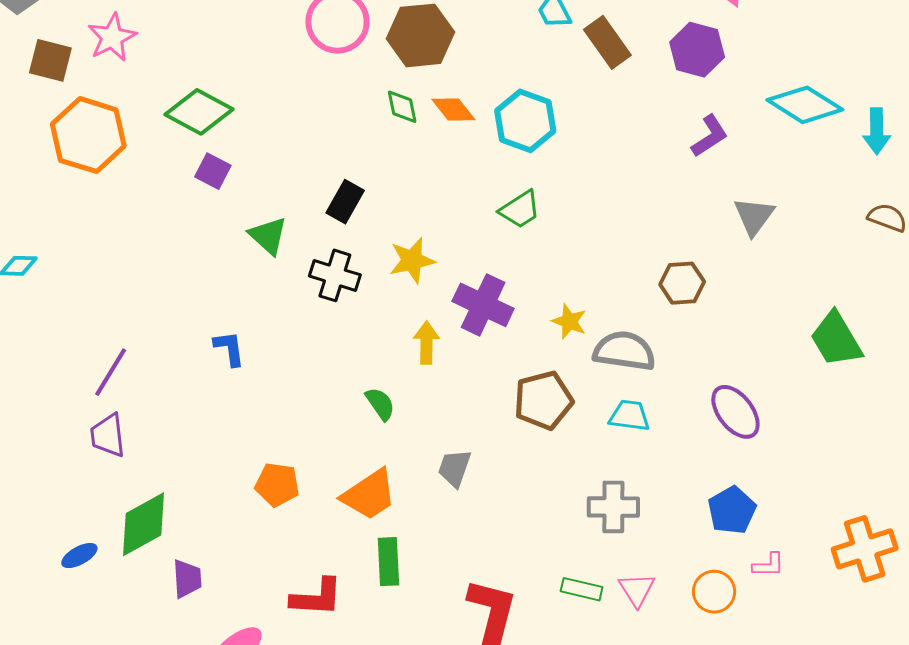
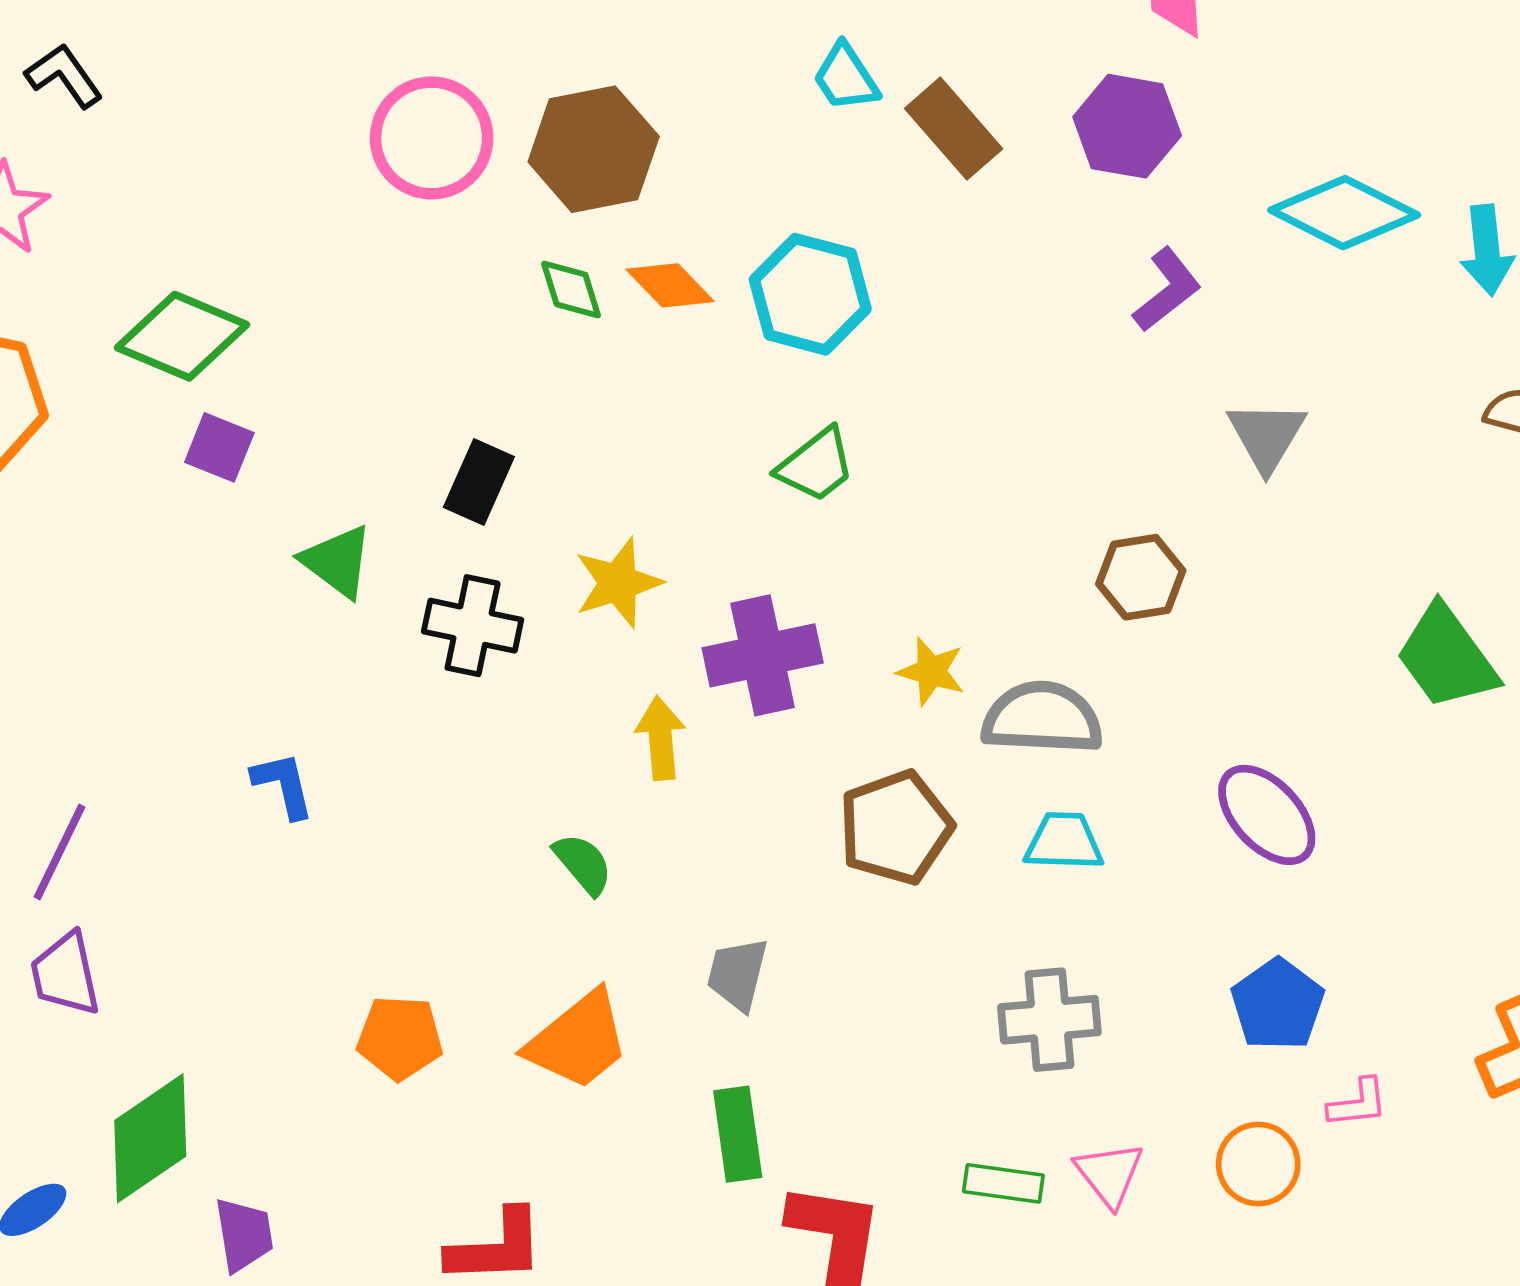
purple cross: (483, 305) -> (763, 655), turned -32
green rectangle: (388, 562) -> (738, 1134), moved

